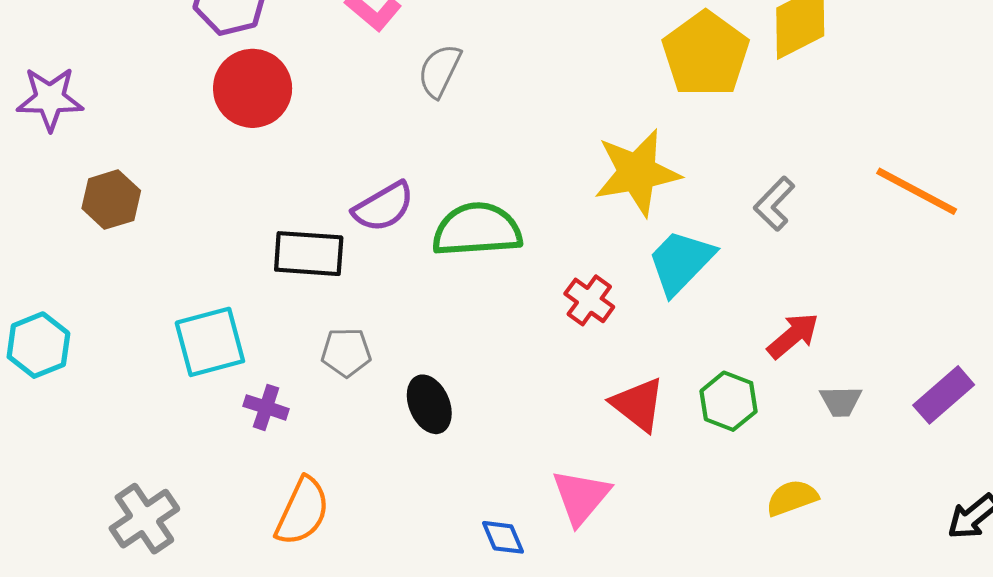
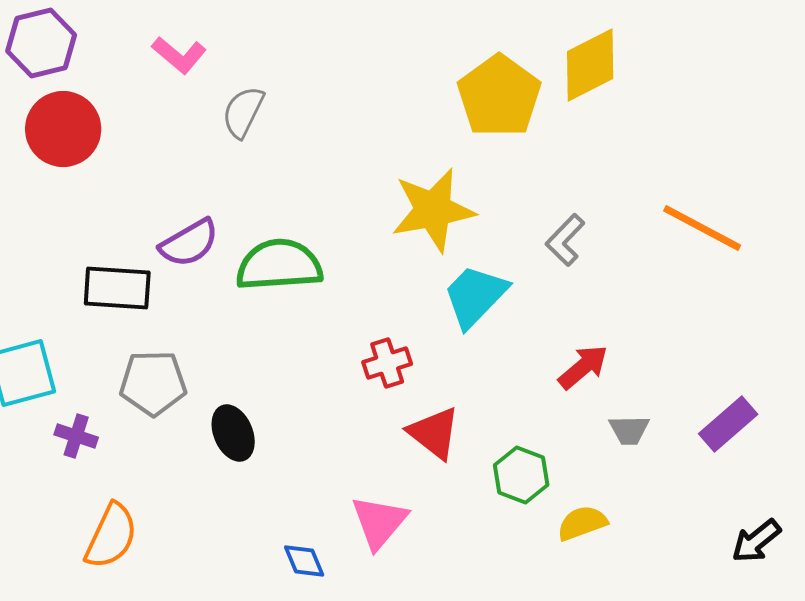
red cross: (589, 300) -> (387, 363), moved, turned 36
gray pentagon: (346, 352) -> (153, 383), size x1.4
green hexagon: (729, 401) -> (521, 475), moved

